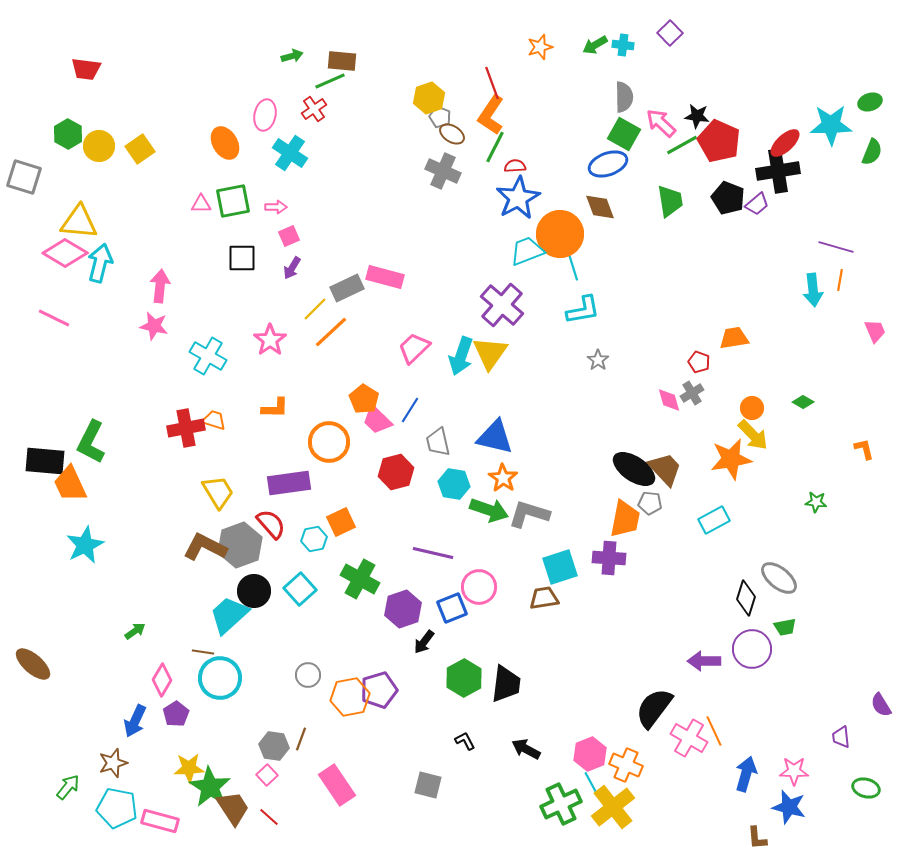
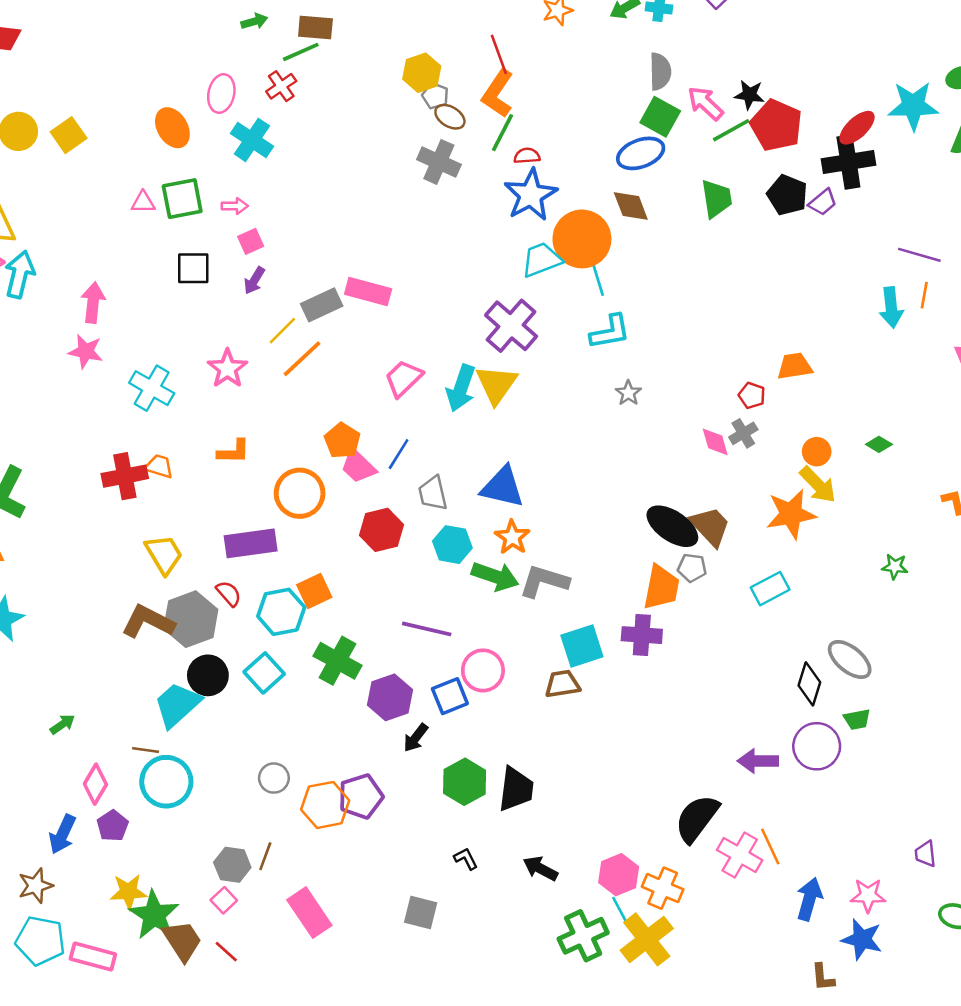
red semicircle: (271, 524) -> (229, 593), size x0.7
cyan hexagon: (314, 539) -> (281, 612), size x1.5

